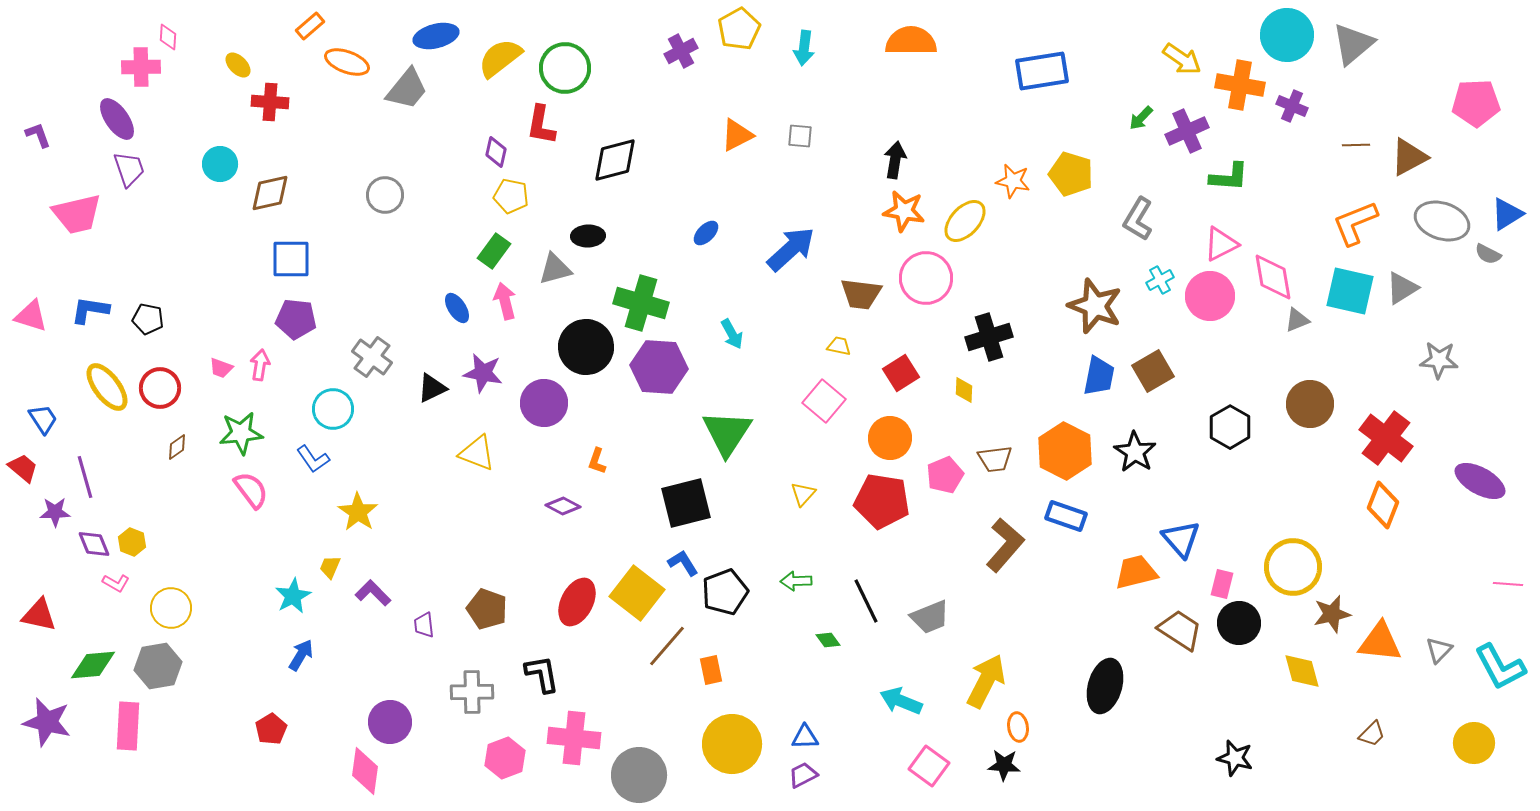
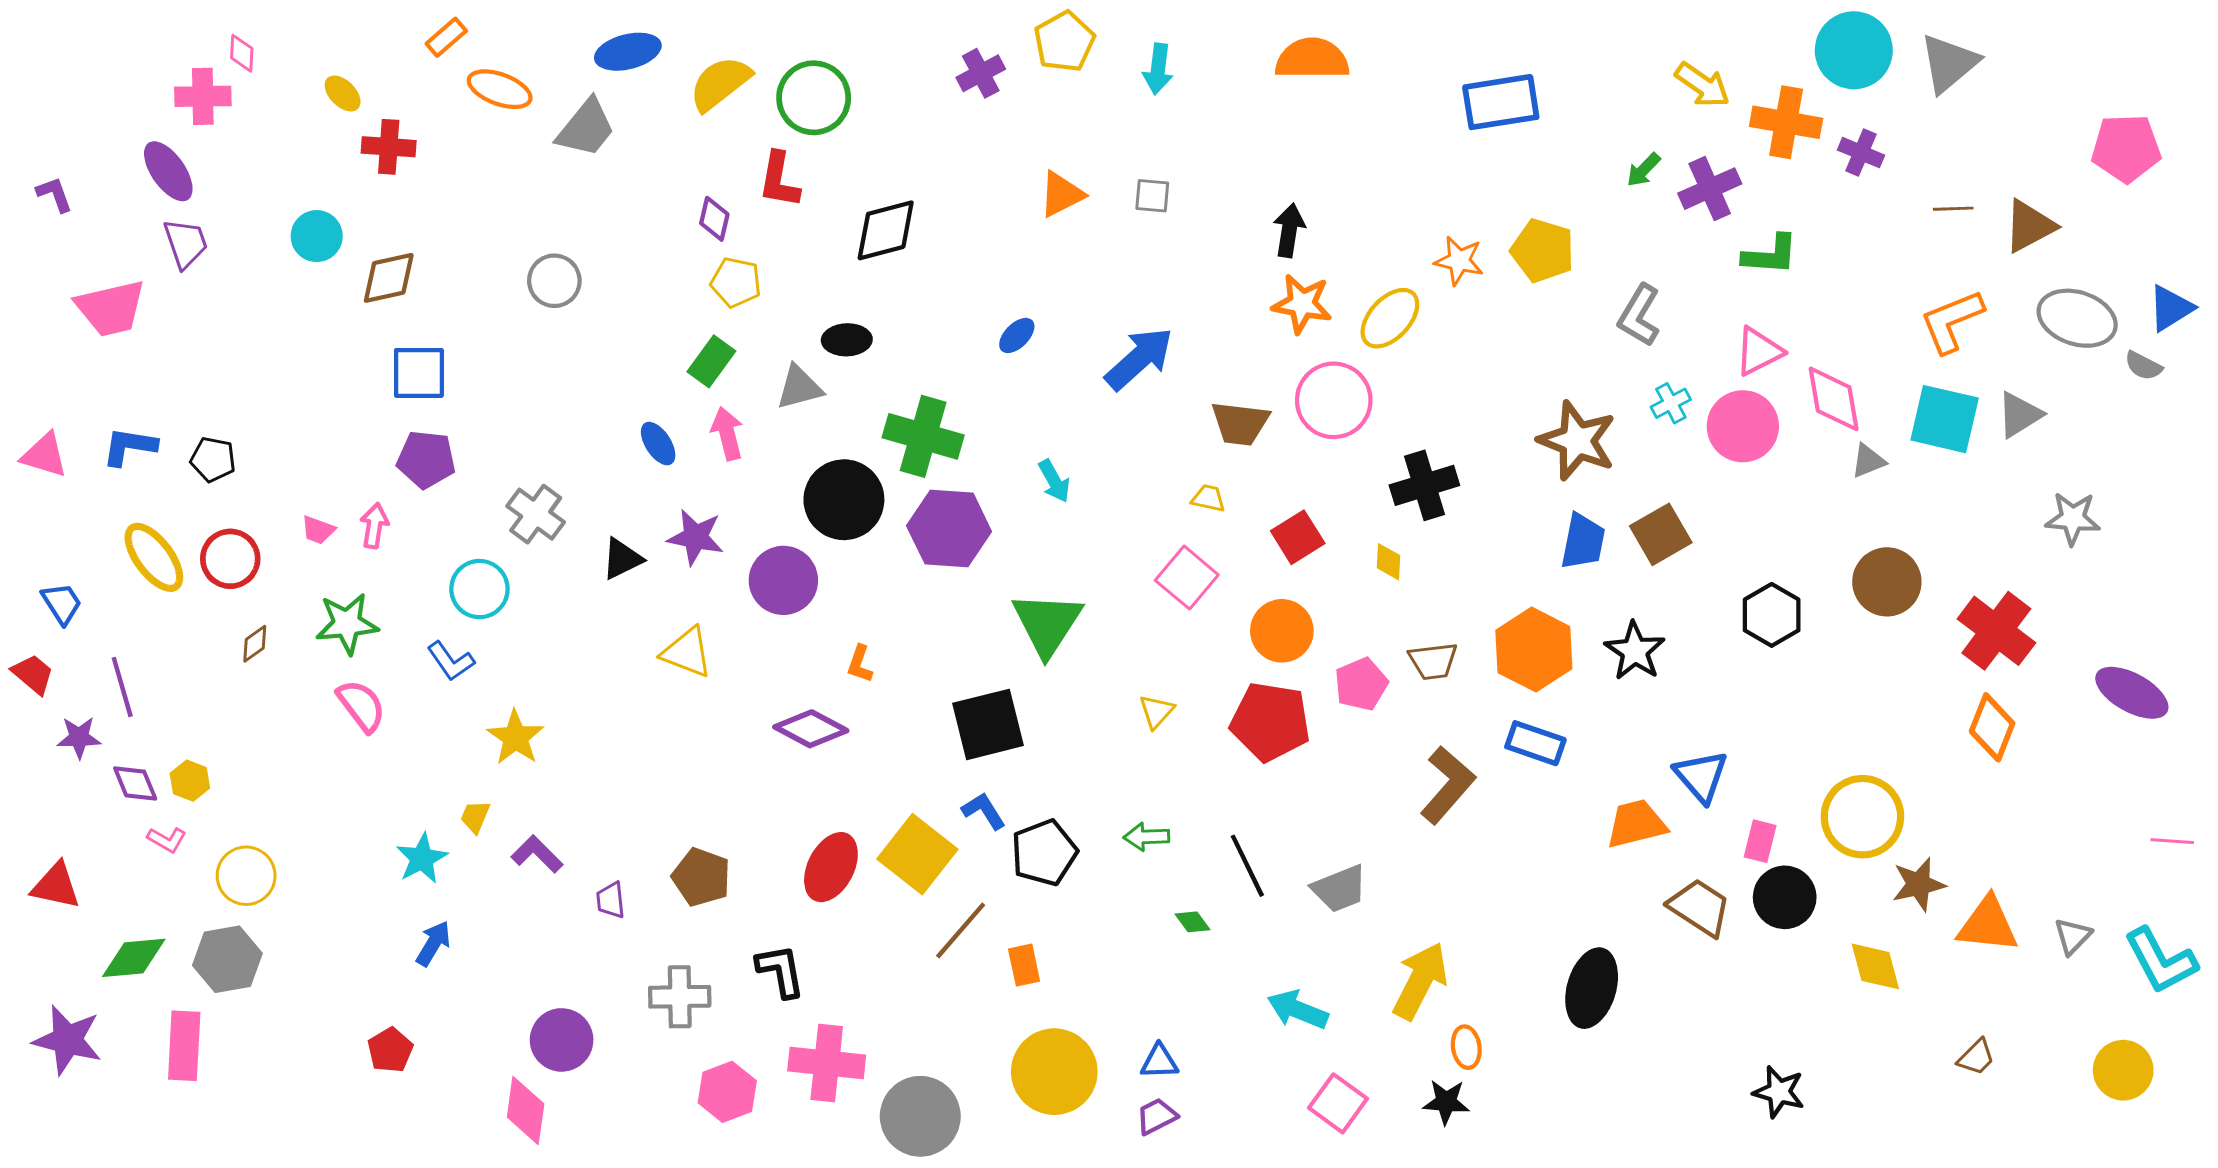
purple diamond: (563, 506) -> (811, 729), size x1.4

